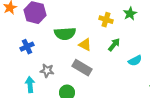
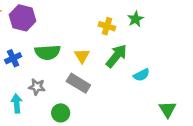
green semicircle: (65, 34) -> (48, 52), moved
yellow triangle: (85, 45) -> (82, 56), turned 32
green arrow: (114, 45) -> (116, 56), size x1.5

